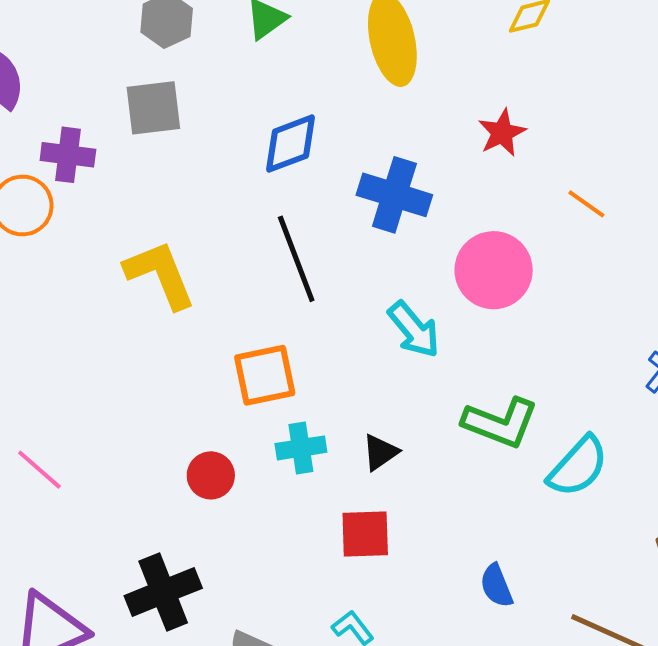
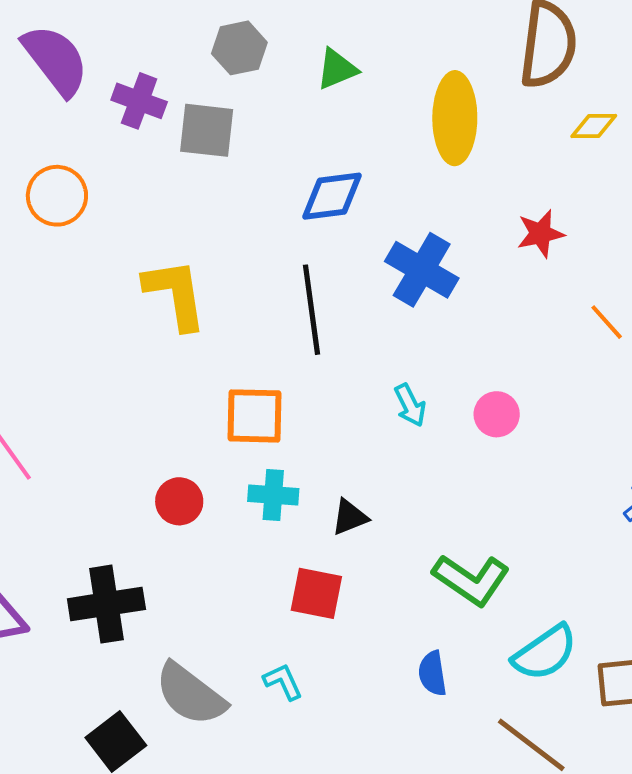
purple cross: (68, 155) -> (139, 101), moved
pink circle: (494, 270) -> (497, 414), moved, size x0.6
cyan arrow: (414, 330) -> (410, 405), size x0.7
green L-shape: (500, 423) -> (471, 580), moved
cyan semicircle: (578, 467) -> (545, 653), moved

